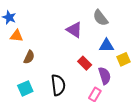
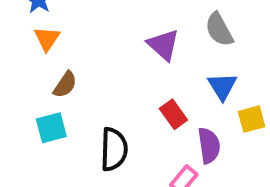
orange triangle: (17, 36) -> (47, 39), turned 48
blue triangle: (106, 46) -> (222, 86), turned 49
cyan square: (25, 88) -> (51, 128), moved

